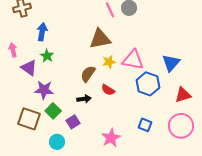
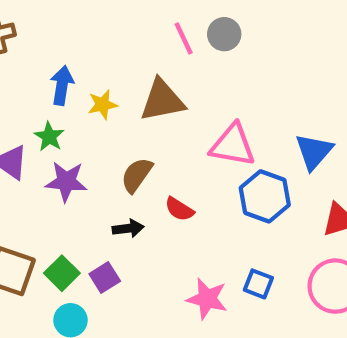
blue arrow: (42, 32) -> (62, 85), moved
yellow star: (109, 62) -> (103, 105), moved
purple star: (44, 90) -> (66, 181), moved
green square: (53, 111) -> (62, 273), moved
pink star: (111, 138) -> (207, 299), moved, turned -30

